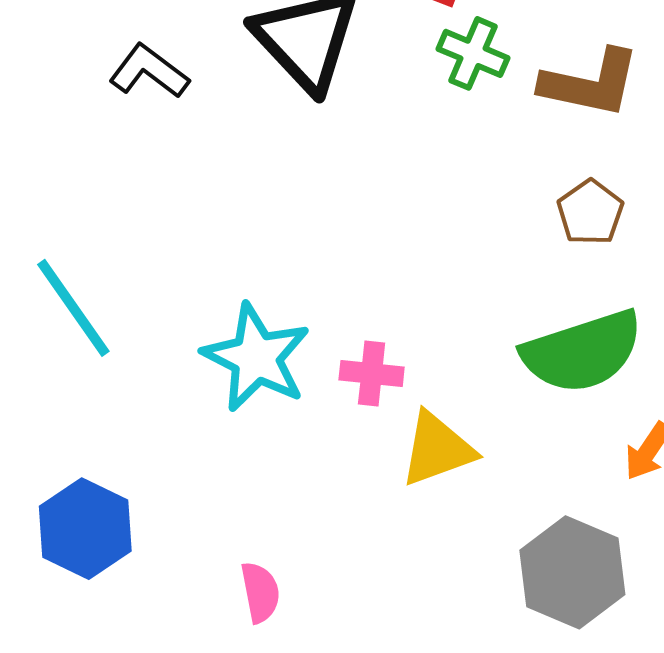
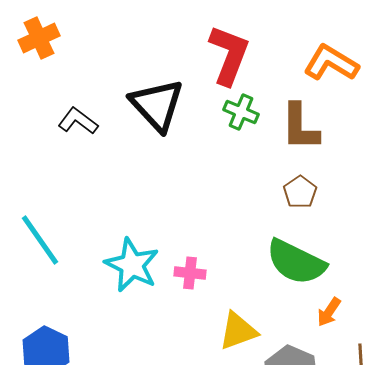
brown L-shape: (590, 83) -> (300, 127), turned 78
green semicircle: (582, 352) -> (296, 262), turned 44
yellow triangle: (437, 449) -> (238, 331), moved

